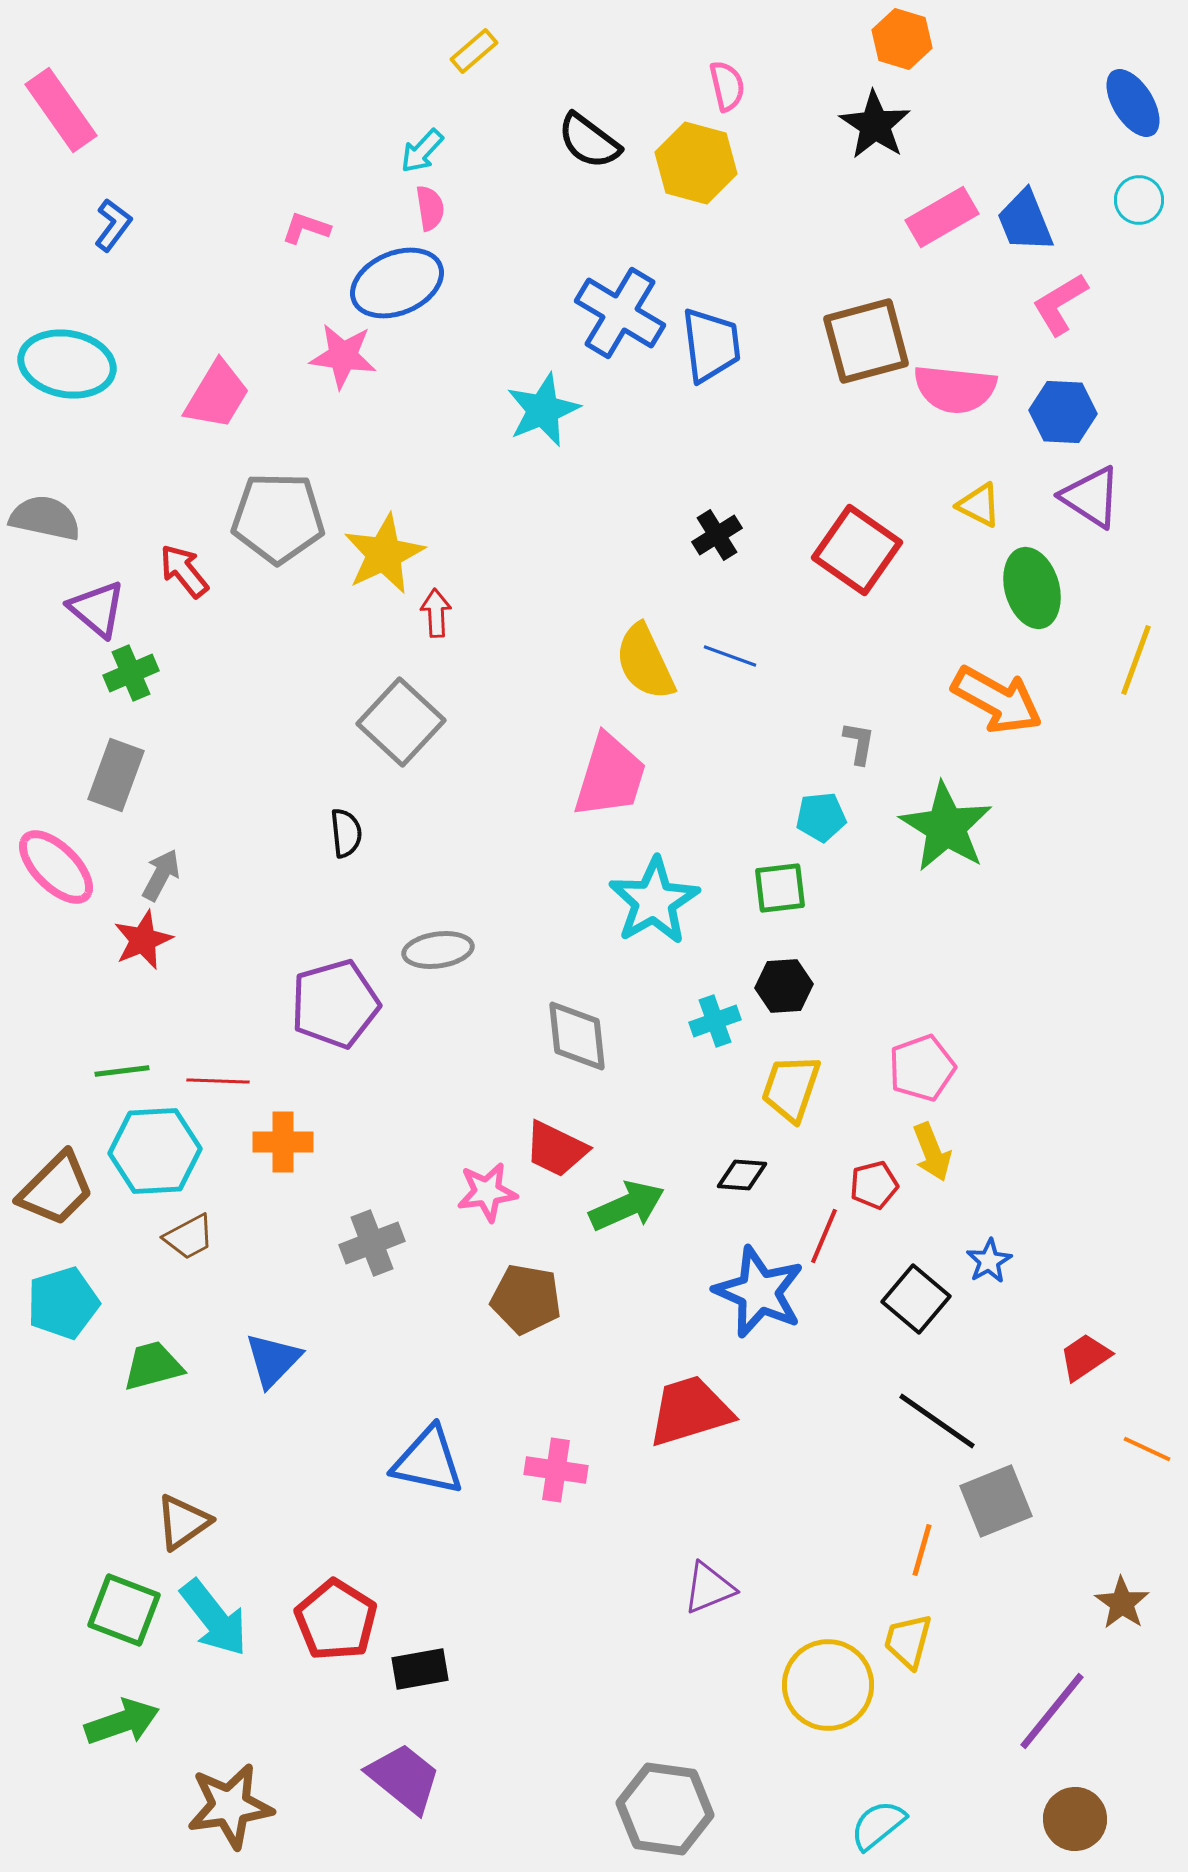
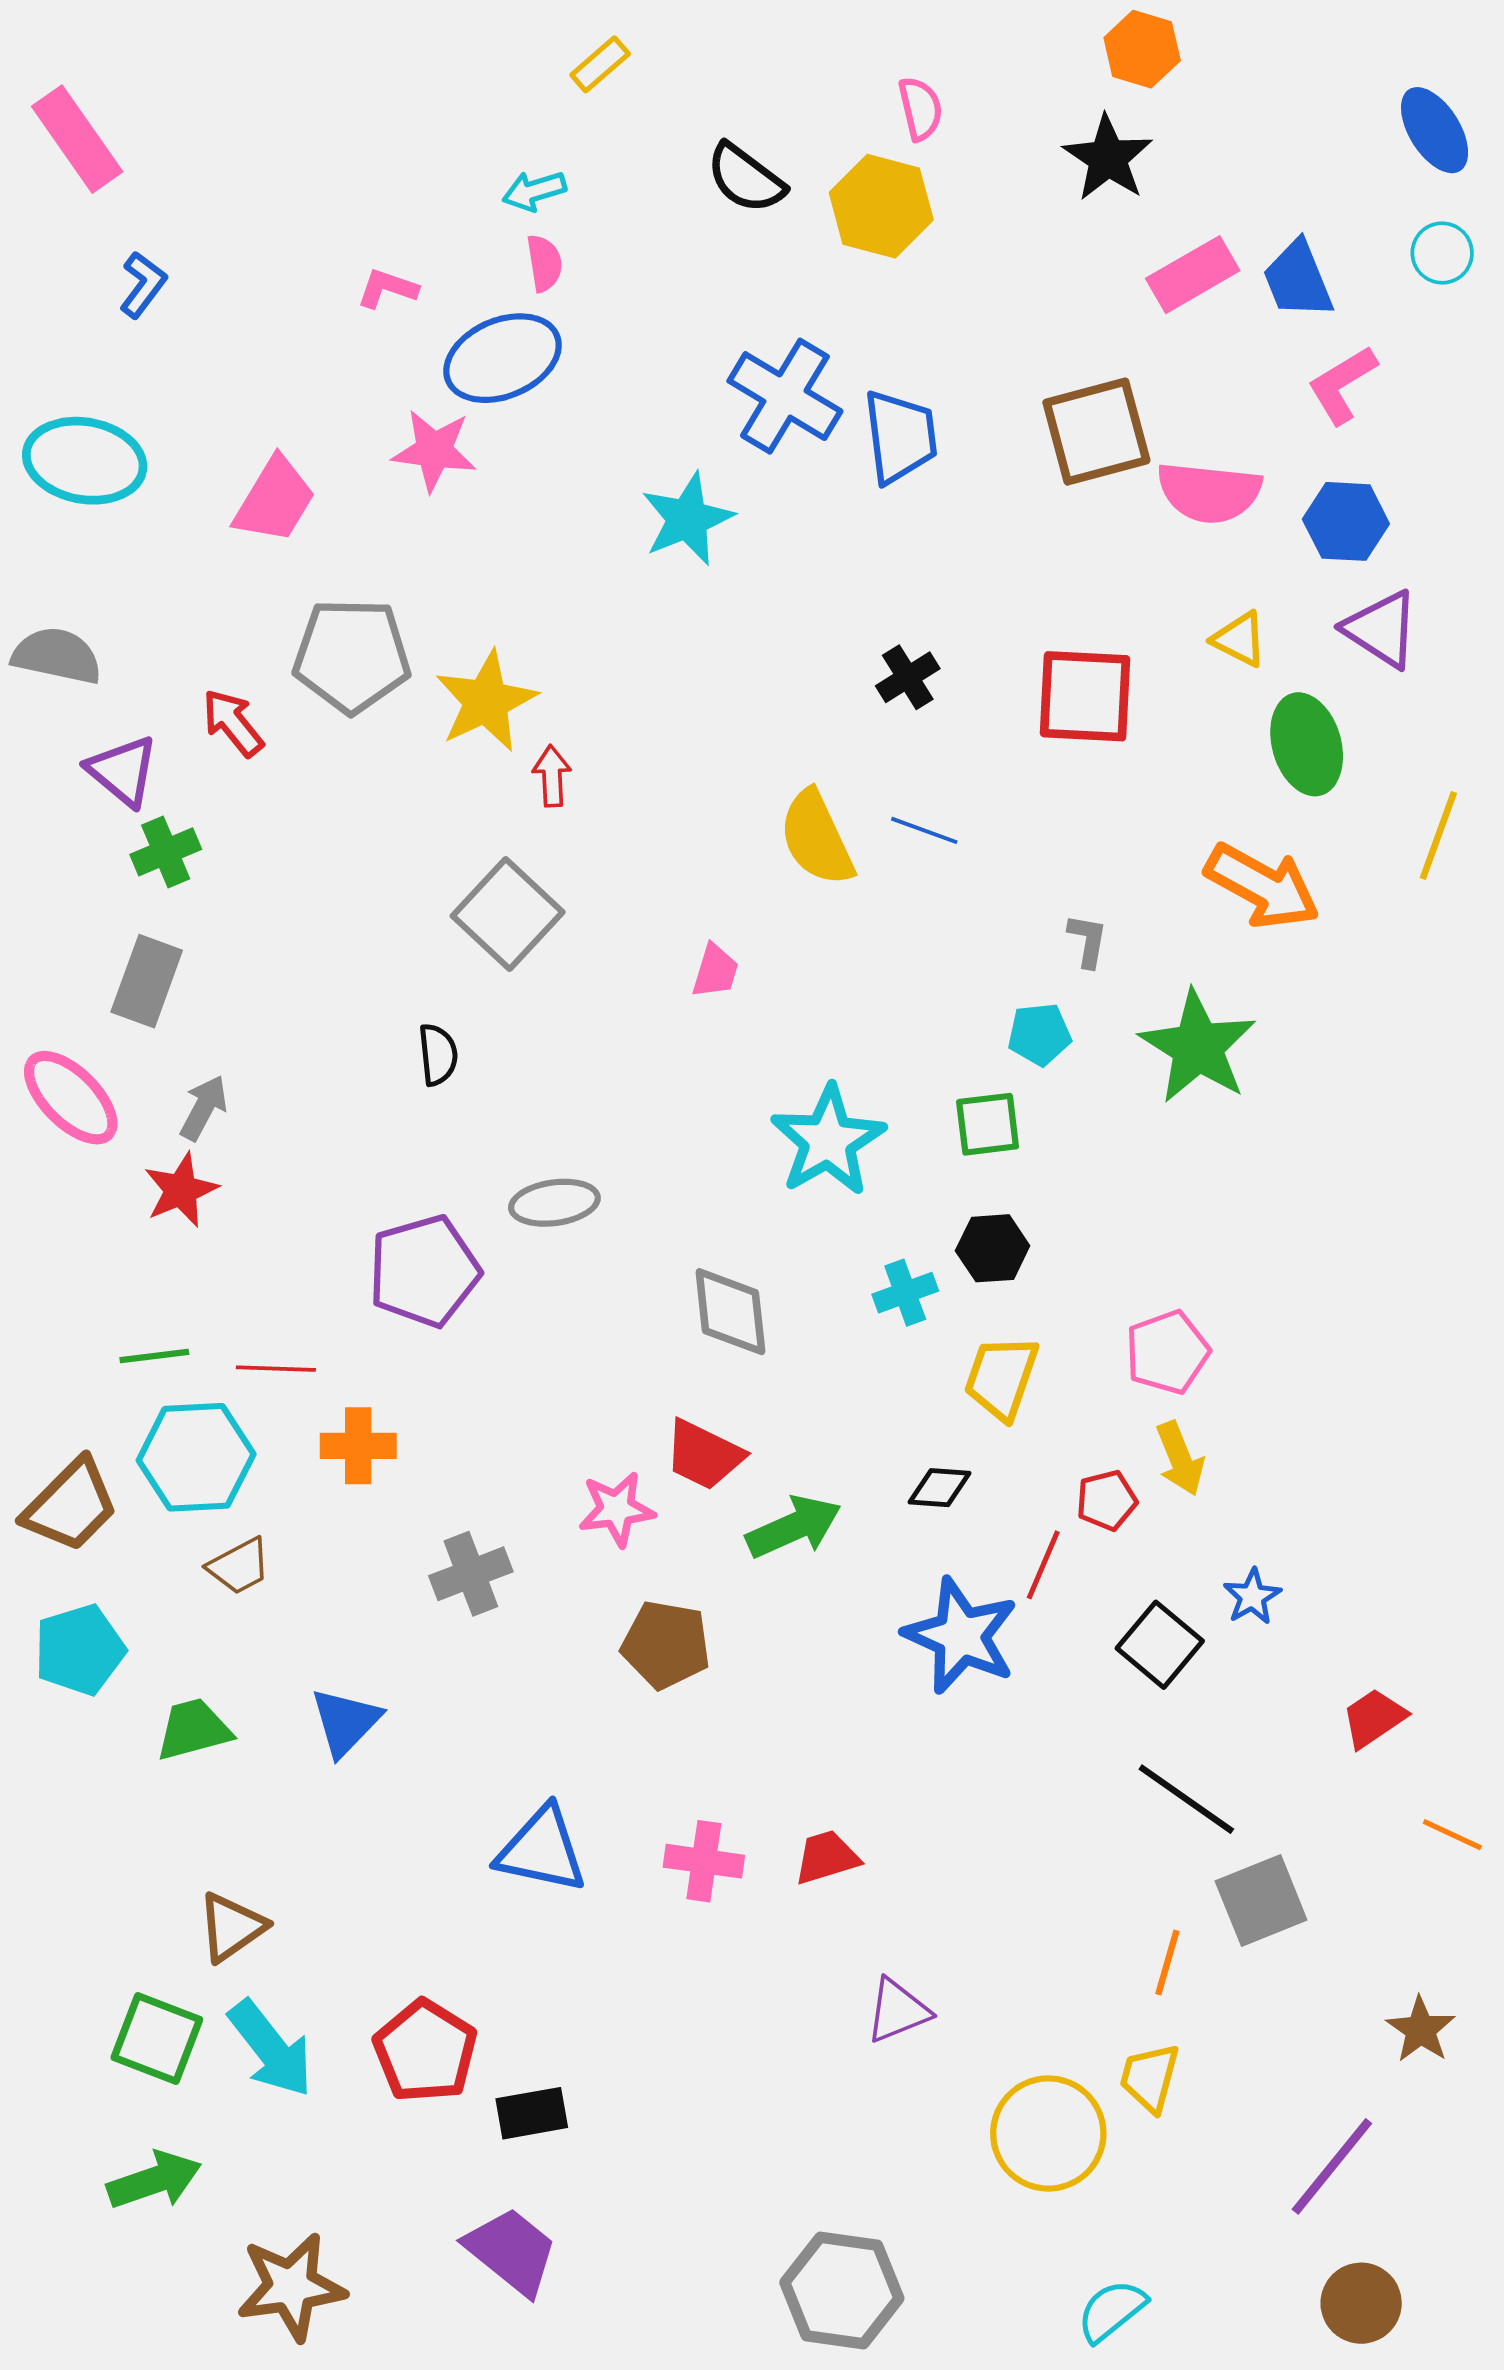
cyan arrow: (422, 151) -> (534, 191), turned 30
red square: (857, 550) -> (1085, 696), turned -32
pink trapezoid: (610, 776) -> (715, 971), moved, size x0.5
red trapezoid: (690, 1411) -> (827, 1857), moved, size x0.6

